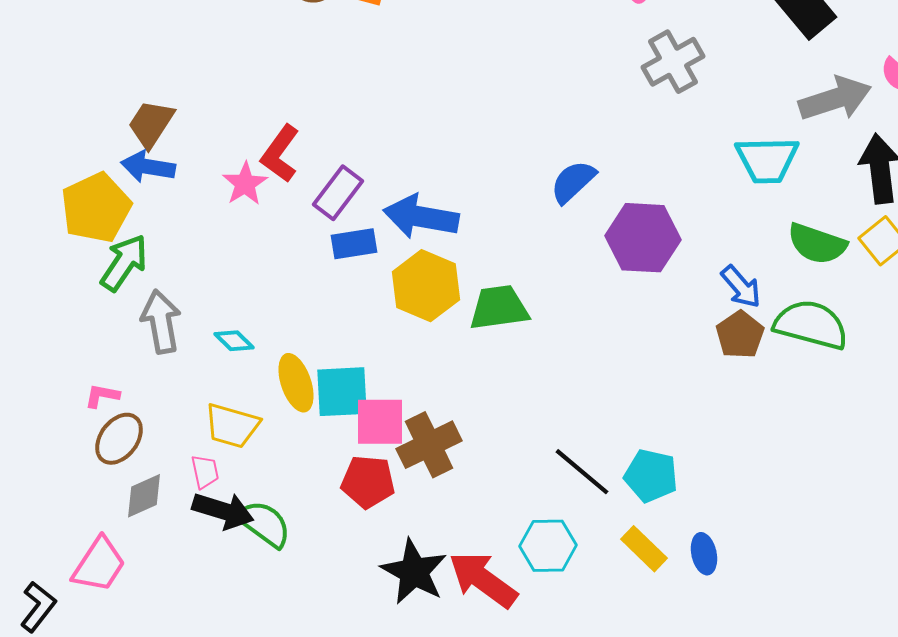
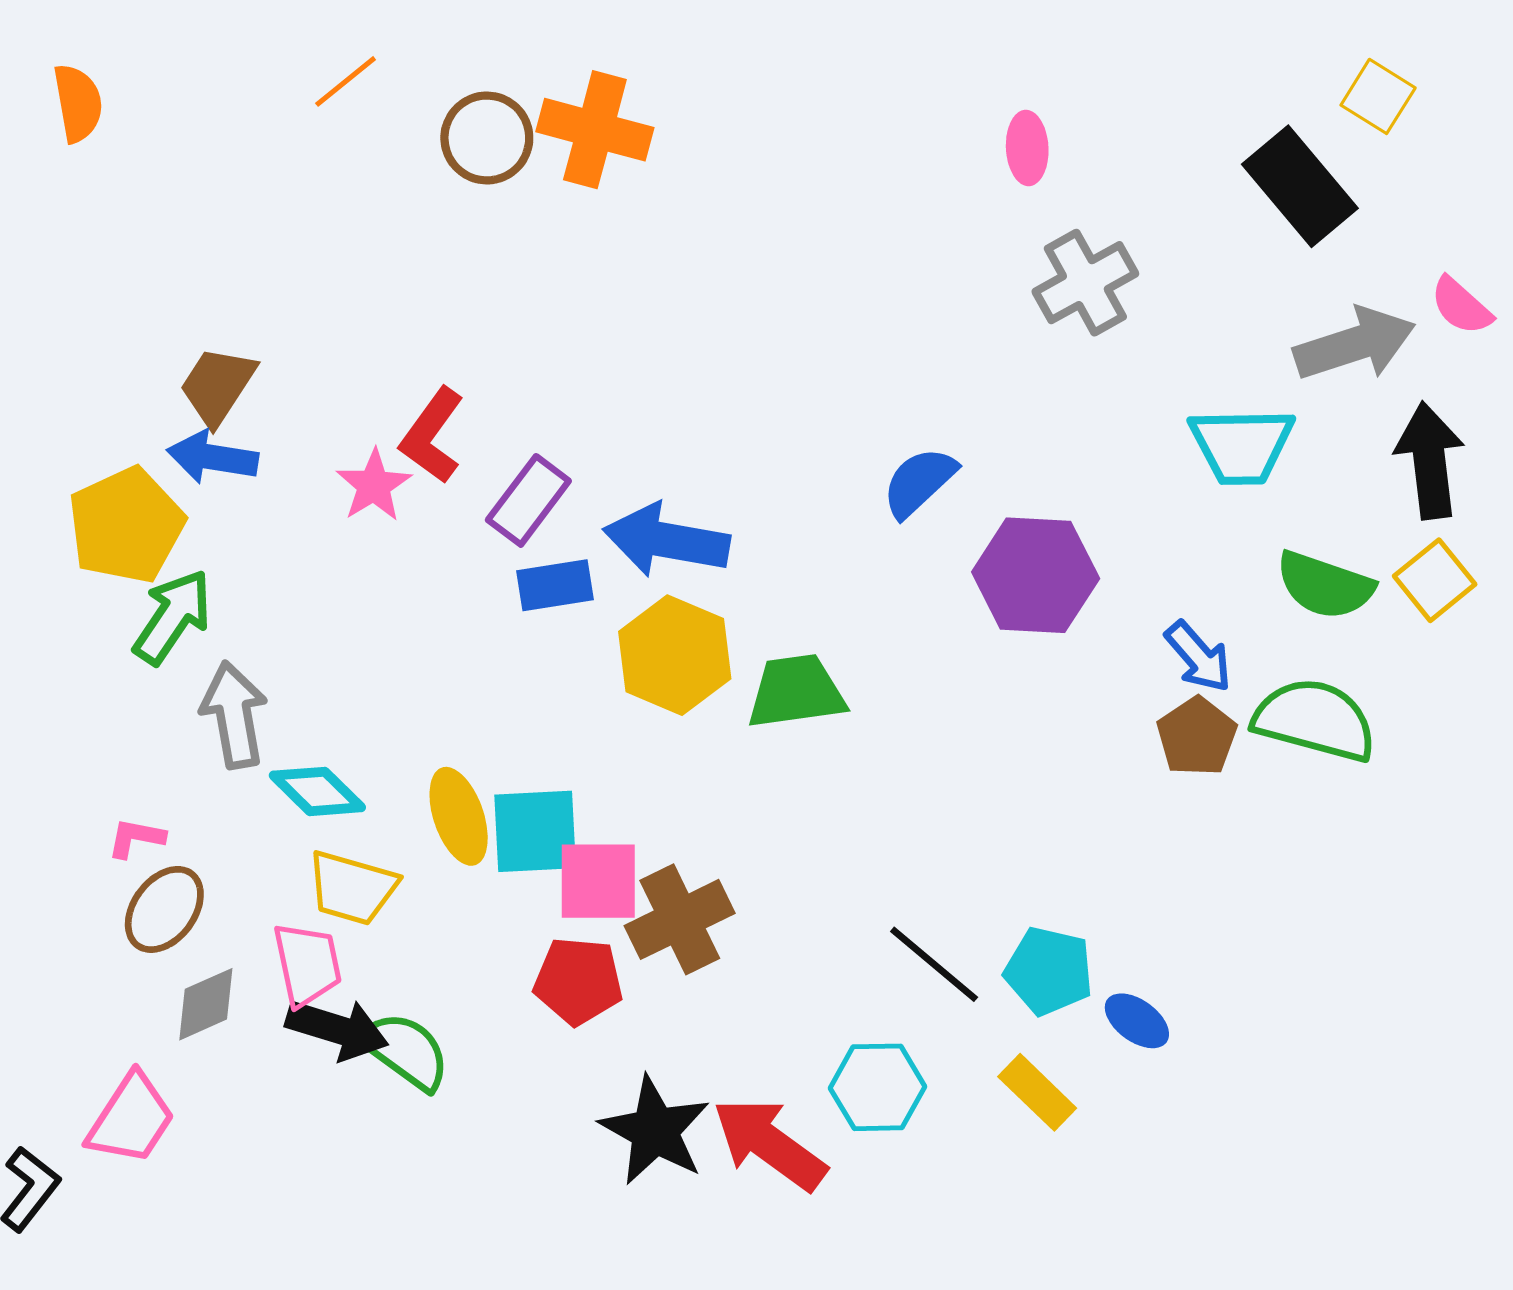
cyan diamond: (234, 341) -> (317, 791), moved, size x1.4
pink trapezoid: (205, 472) -> (307, 964), size x1.5
blue ellipse: (704, 554) -> (1137, 1021), moved, turned -42

